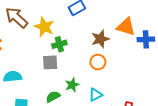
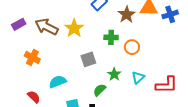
yellow star: (44, 27) -> (74, 28), turned 30
brown star: (100, 39) -> (127, 15), moved
green cross: (59, 44) -> (111, 37), moved, turned 32

